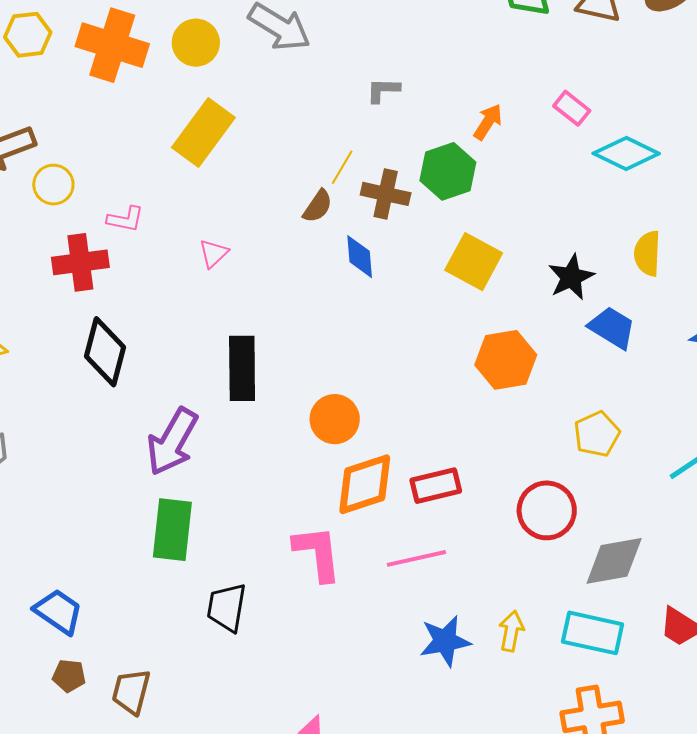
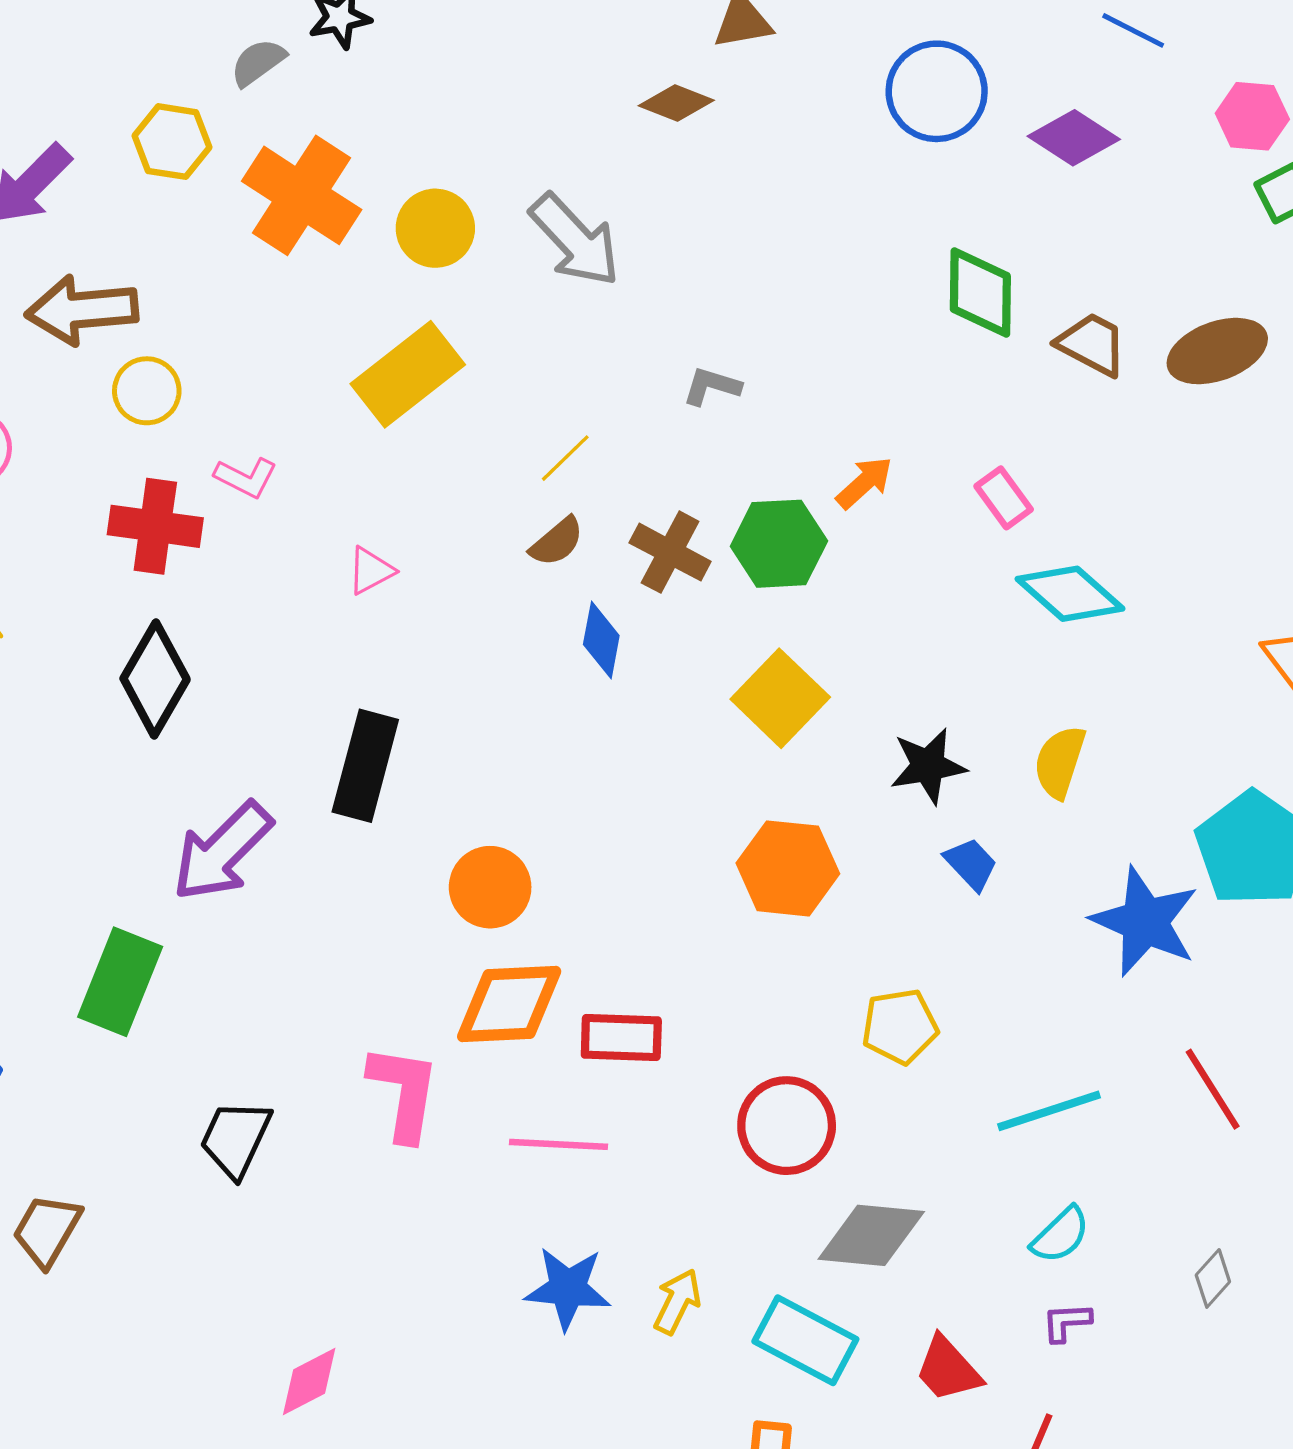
yellow line: (342, 167) -> (565, 458), moved
blue trapezoid: (612, 328) -> (971, 864), size x0.7
green rectangle: (172, 530) -> (120, 982), moved

